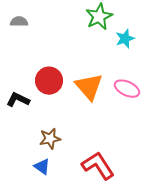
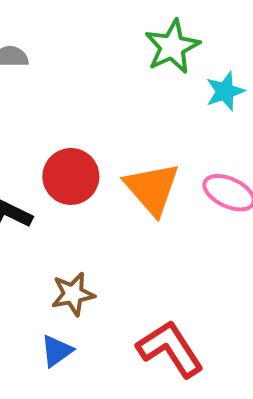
blue triangle: (42, 167) -> (57, 351), turned 48

